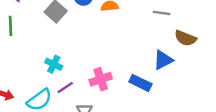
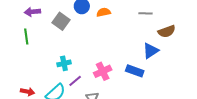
brown semicircle: (185, 38) -> (167, 31), turned -36
cyan cross: (54, 64) -> (64, 63), turned -32

